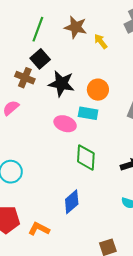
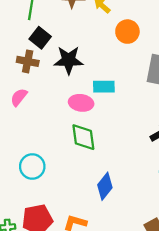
orange circle: (98, 90) -> (127, 32), moved
green diamond: (86, 157) -> (83, 137), moved

